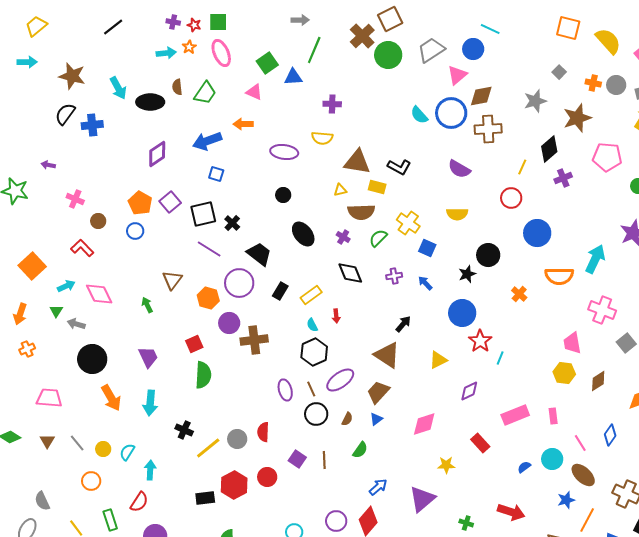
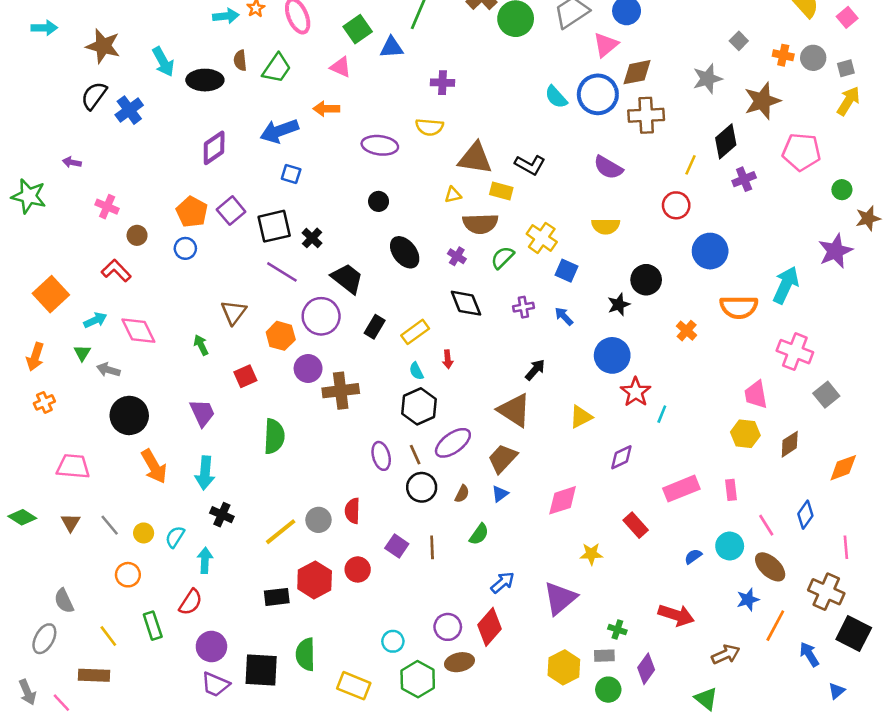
blue cross: (92, 125) -> (129, 110), turned -30
red square: (194, 344) -> (245, 376), moved
black cross: (184, 430) -> (222, 515), moved

